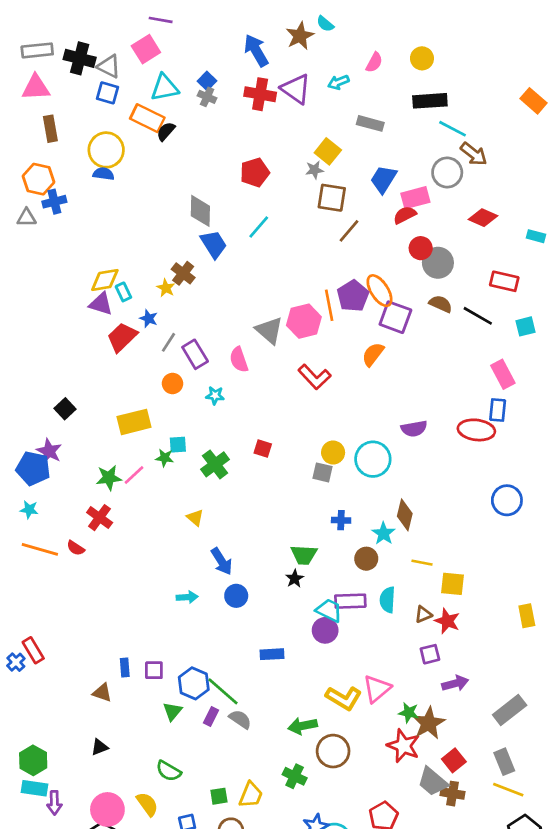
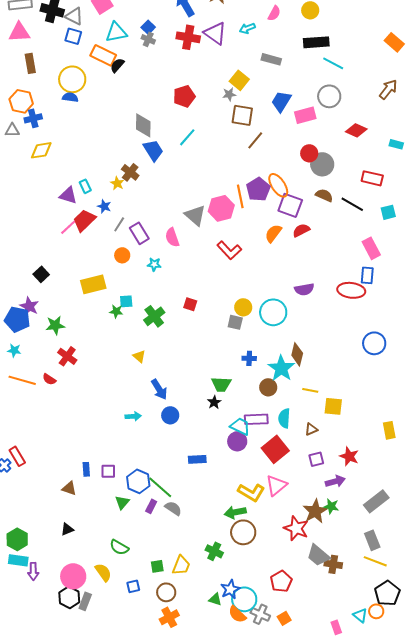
brown arrow: (474, 154) -> (388, 89), moved, turned -90
red semicircle: (405, 215) -> (301, 230), moved
yellow diamond: (105, 280) -> (41, 150), moved
pink line: (134, 475) -> (68, 227), moved
green star: (109, 478) -> (55, 325), moved
cyan star: (384, 533) -> (281, 368), size x1.5
red star: (447, 621) -> (349, 456), moved
green star: (409, 713) -> (331, 506), moved
green arrow: (303, 726) -> (235, 512), moved
red square: (454, 760) -> (275, 449), moved, size x1.5

